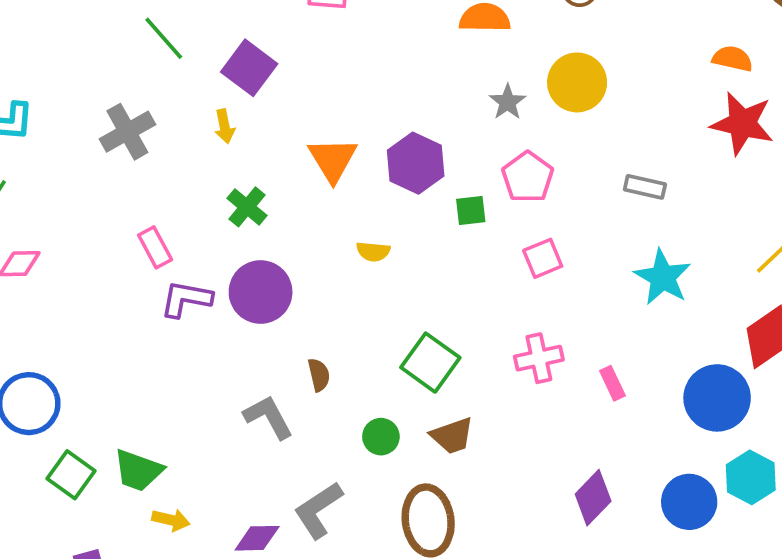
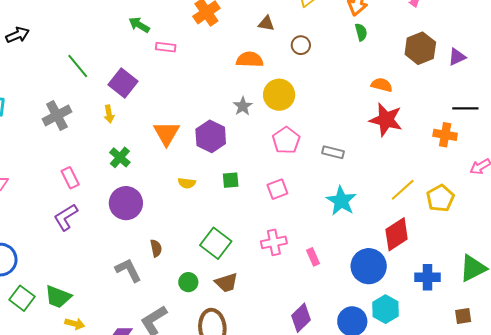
yellow circle: (577, 82) -> (279, 95), moved
gray star: (508, 102) -> (243, 106), moved
pink pentagon: (528, 177) -> (286, 140), moved
green square: (471, 211) -> (231, 180), moved
purple L-shape: (186, 299) -> (66, 217), moved, turned -44

